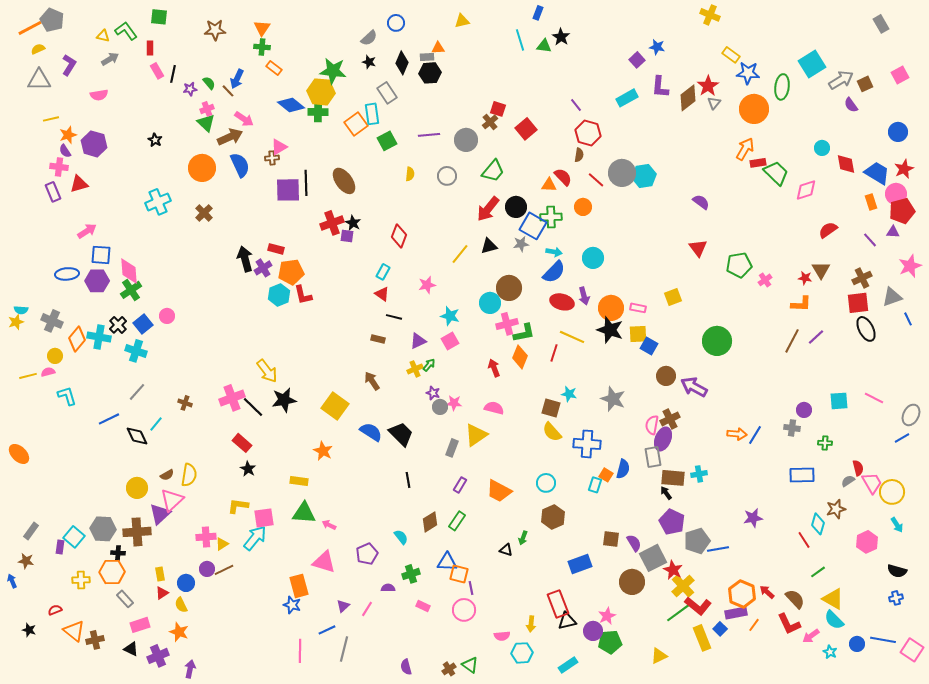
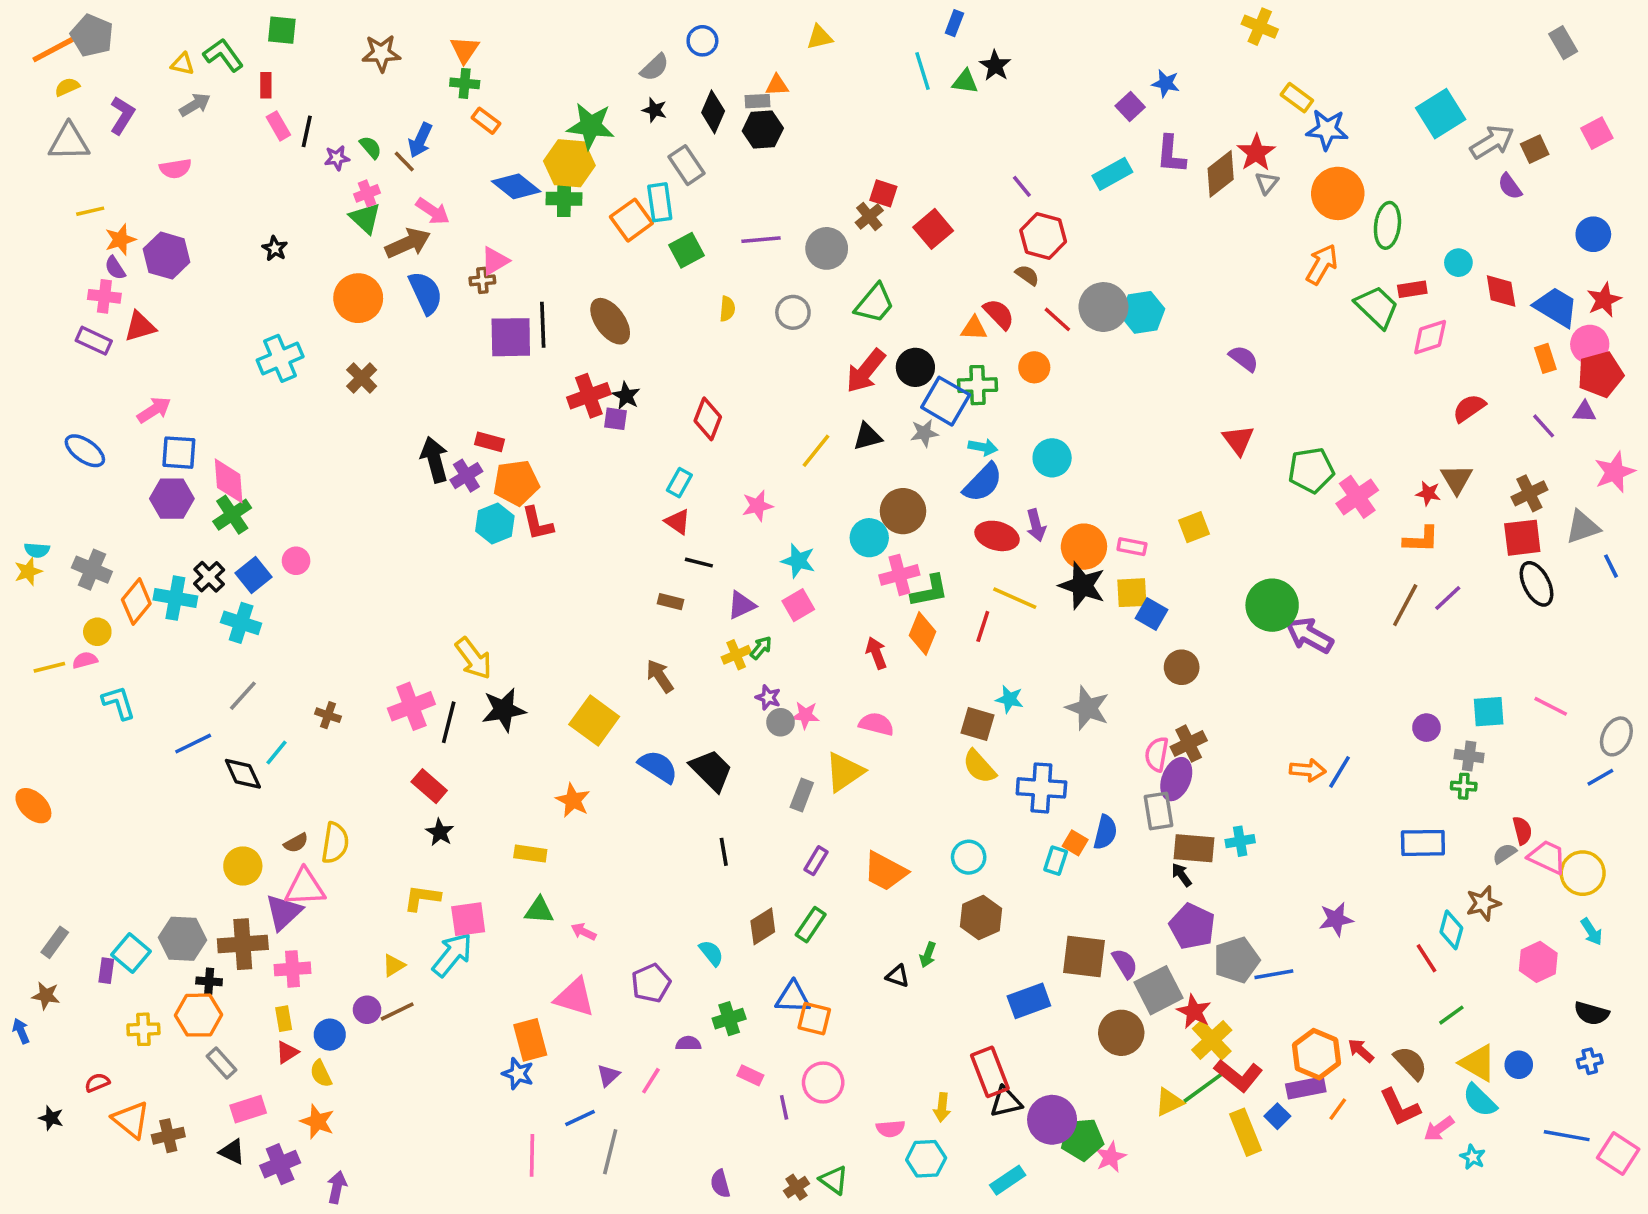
green ellipse: (782, 87) -> (1387, 225), moved
brown semicircle: (579, 155) -> (1027, 275), turned -64
red rectangle: (758, 163) -> (1412, 289), moved
purple rectangle: (53, 192) -> (94, 341), turned -42
blue ellipse: (67, 274) -> (85, 451), moved, turned 40
pink cross: (765, 280) -> (1357, 497), size x1.6
purple arrow: (694, 387) -> (1309, 635), moved
black line: (253, 407) -> (449, 722), turned 60
gray cross: (792, 428) -> (1469, 756), moved
pink trapezoid: (872, 483) -> (1547, 857), turned -35
pink triangle: (172, 500) -> (305, 887), turned 40
green triangle: (304, 513) -> (539, 910), size x0.7
pink cross: (206, 537) -> (293, 969), moved
brown square: (611, 539) -> (1084, 957), size x1.5
purple line: (471, 588) -> (784, 1107), moved
pink star: (607, 616) -> (1111, 1157), moved
purple circle: (593, 631) -> (1052, 1120), size x1.4
blue circle: (857, 644) -> (1519, 1065), moved
yellow triangle: (659, 656) -> (1169, 1102), moved

